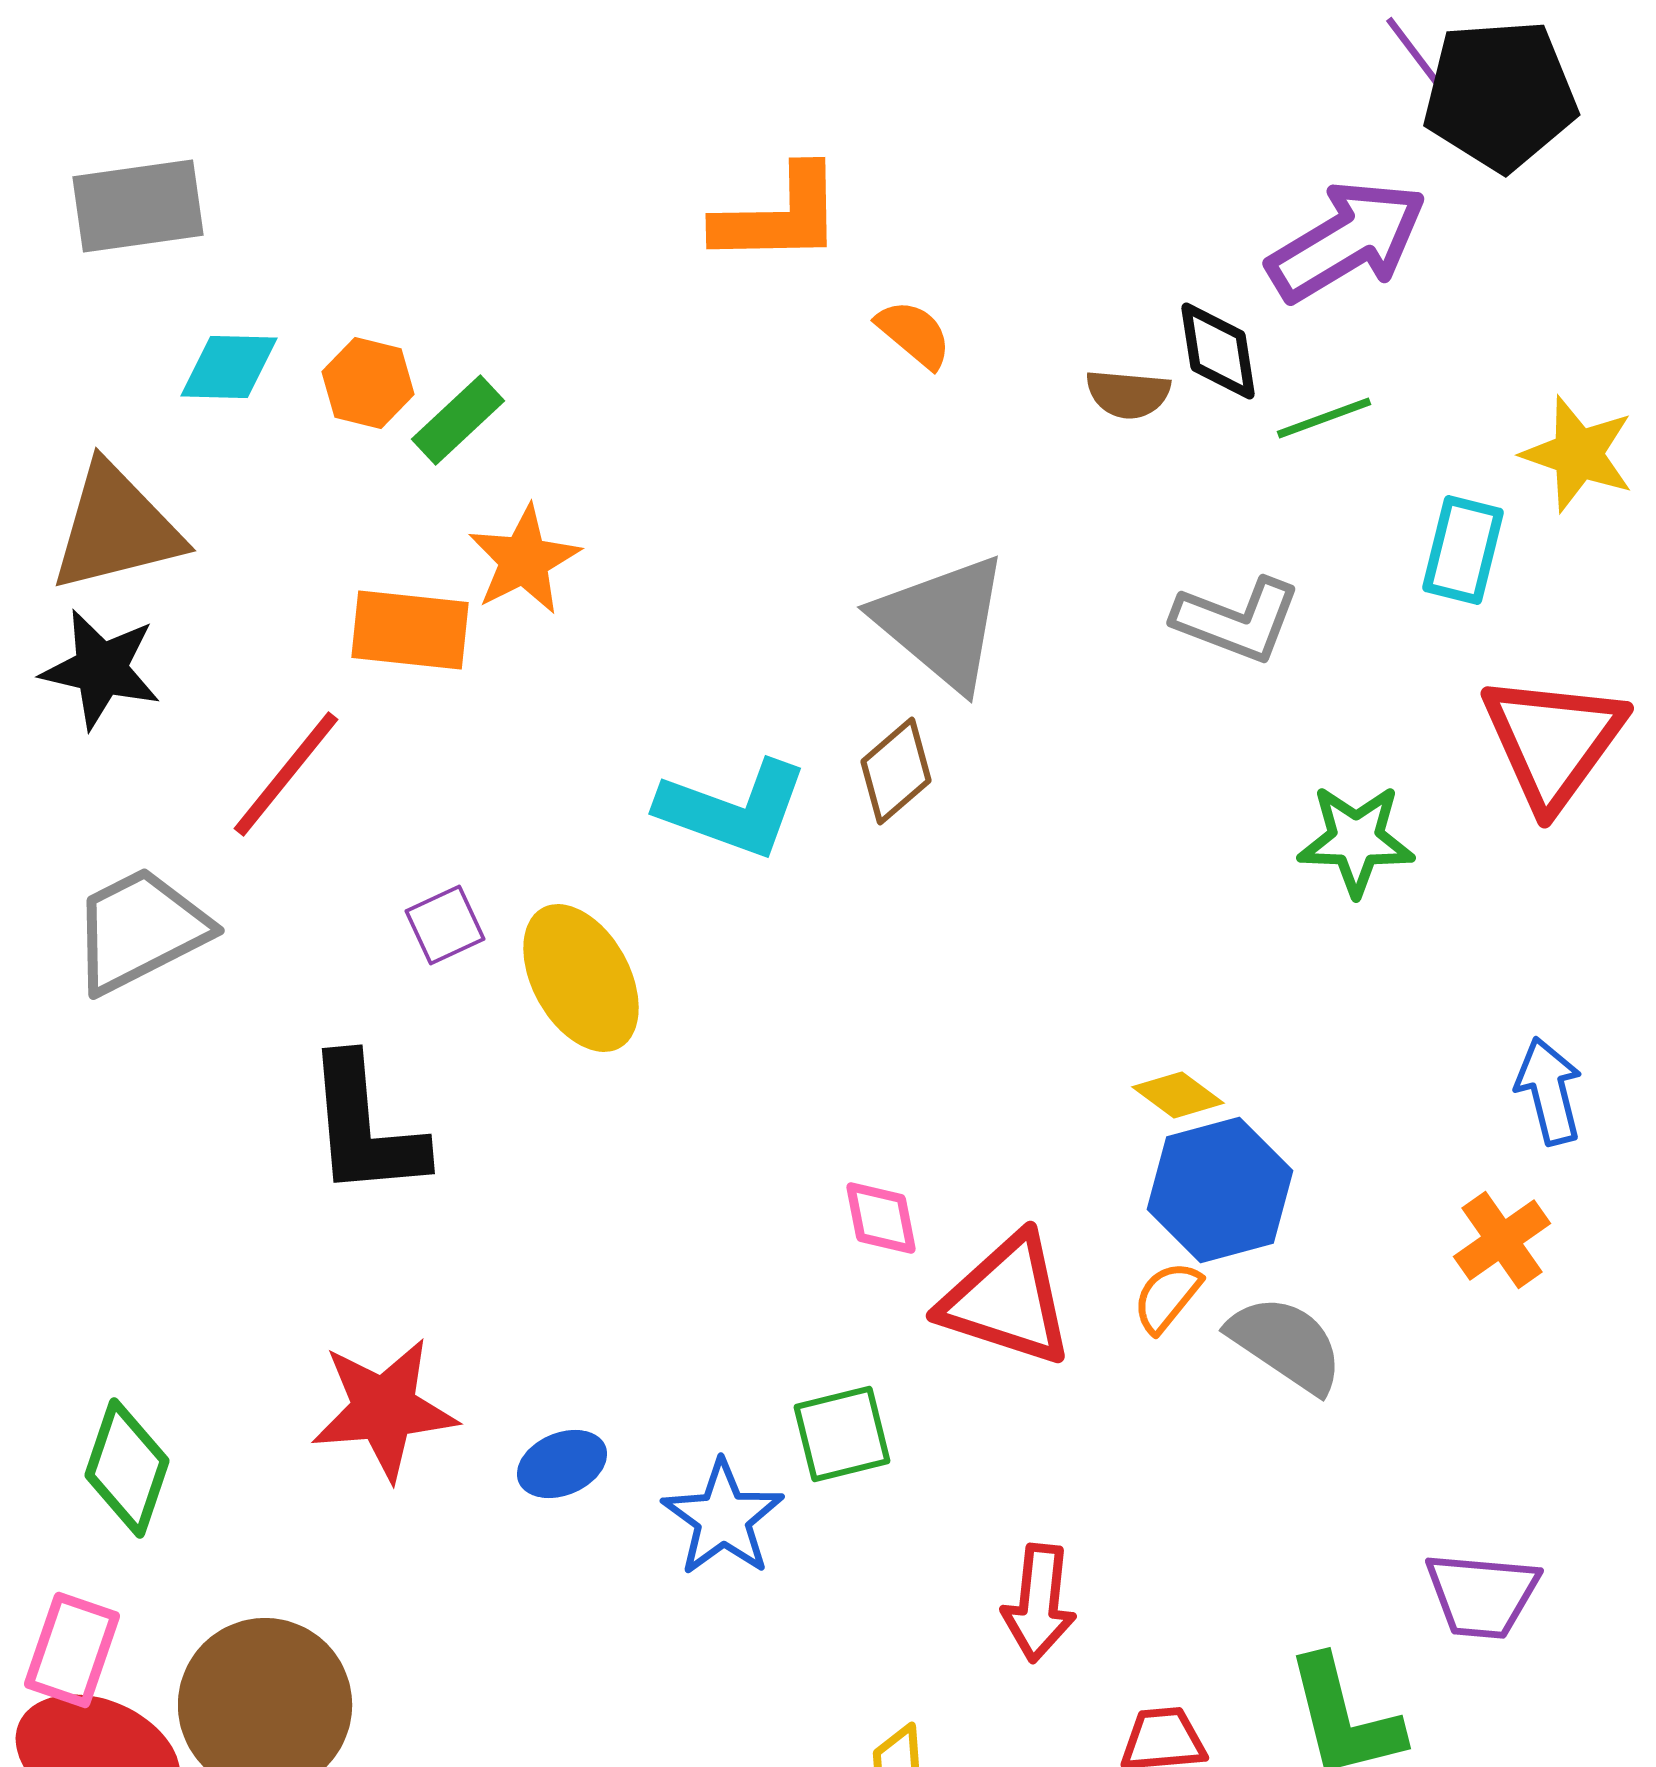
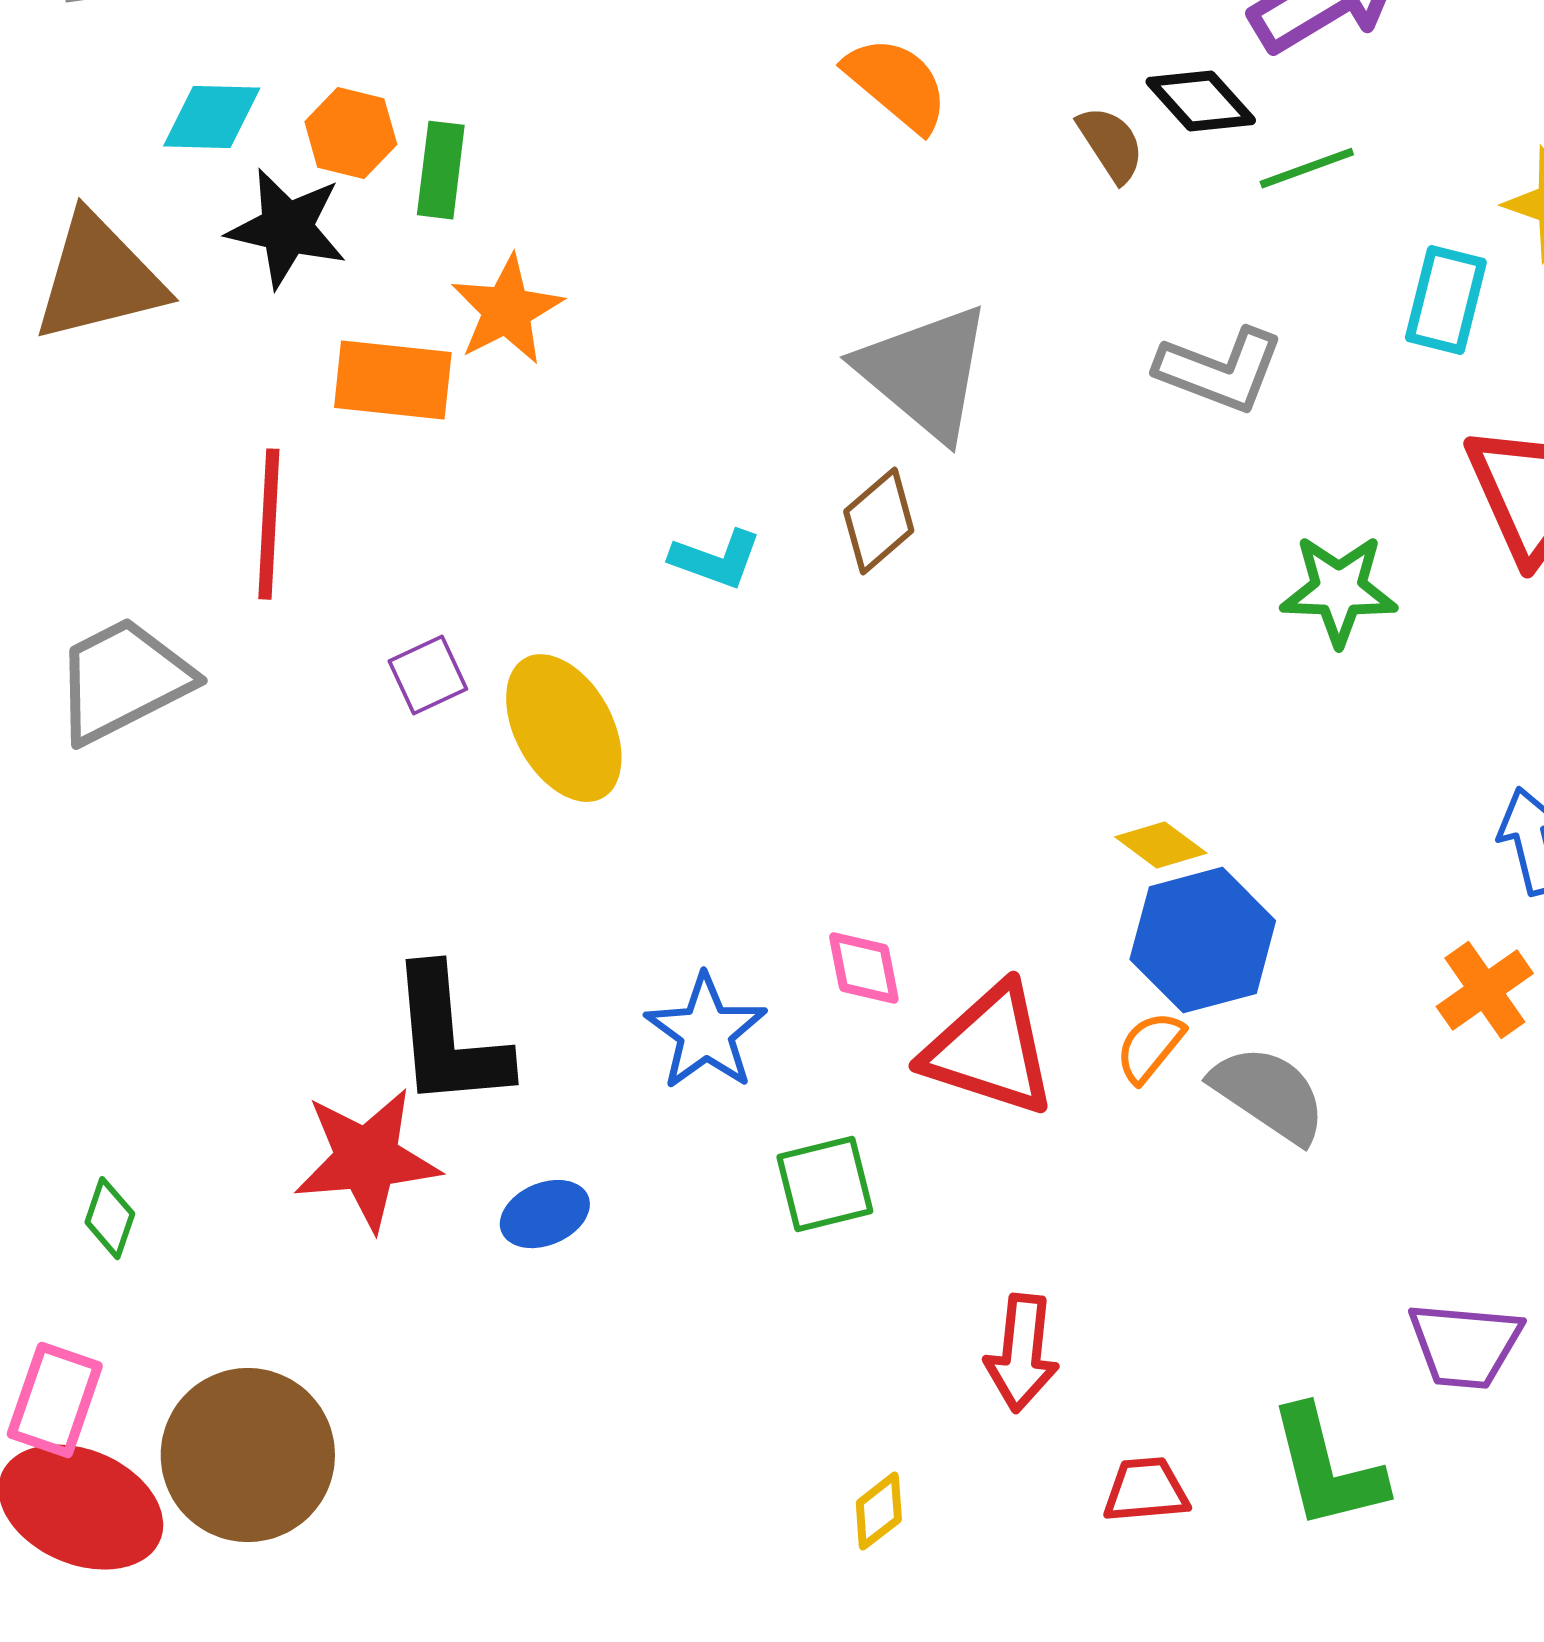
orange semicircle: (914, 334) -> (897, 84), size x1.4
black diamond: (1218, 351) -> (1201, 101), turned -33
brown semicircle: (1128, 394) -> (1111, 144), turned -128
green rectangle: (458, 420) -> (441, 170), turned -40
black star: (101, 669) -> (287, 228), moved
red line: (286, 774) -> (269, 524), turned -36
cyan L-shape: (733, 809) -> (716, 559), size x0.6
black L-shape: (365, 1127) -> (449, 1038), moved
green diamond: (127, 1468) -> (110, 1218), size x0.6
blue star: (723, 1518) -> (706, 1032), moved

